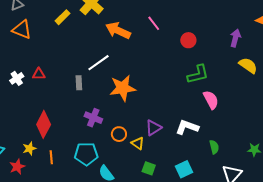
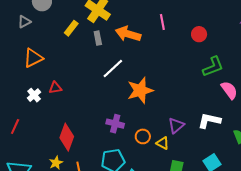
pink line: (154, 23) -> (162, 22), turned 35
orange triangle: (22, 30) -> (33, 58), moved, turned -40
gray rectangle: (79, 83) -> (98, 38), moved

